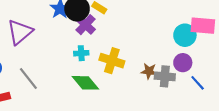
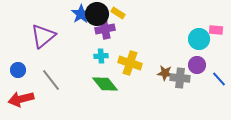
purple cross: (85, 25) -> (105, 29), turned 36
pink rectangle: (203, 26) -> (216, 30), size x0.6
blue line: (198, 83) -> (219, 79), moved

